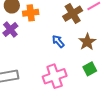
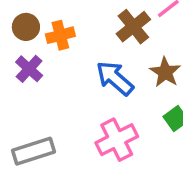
blue arrow: (58, 41) -> (115, 78), size x1.6

